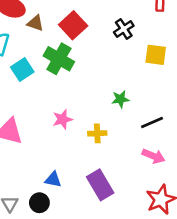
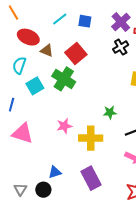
black cross: (124, 29) -> (121, 47), moved
yellow cross: (97, 133) -> (91, 138), size x1.6
blue triangle: (53, 180) -> (55, 172), turned -32

